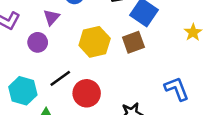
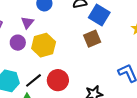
yellow hexagon: (95, 42) -> (44, 45), moved
black line: (60, 78) -> (34, 80), moved

